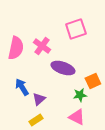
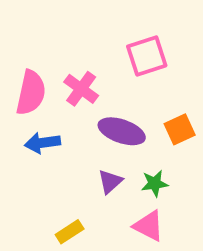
orange square: (93, 81) -> (180, 129), moved
blue arrow: (22, 87) -> (42, 143), moved, turned -66
purple triangle: (39, 99) -> (110, 182), moved

